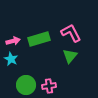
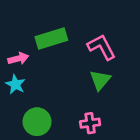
green rectangle: (39, 39) -> (51, 38), moved
pink cross: (49, 86) -> (90, 123), moved

